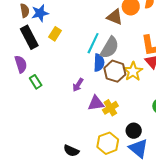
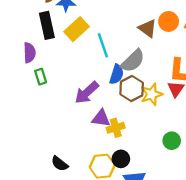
yellow rectangle: (55, 34) -> (77, 29), size x1.5
cyan line: (93, 43) -> (103, 45), moved, turned -60
purple arrow: (78, 85) -> (87, 93), size x1.6
black circle: (134, 131) -> (121, 159), moved

